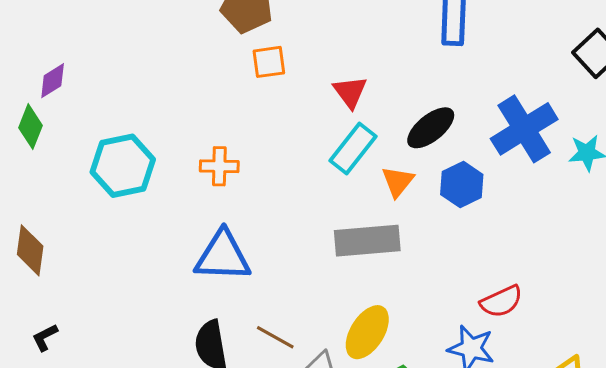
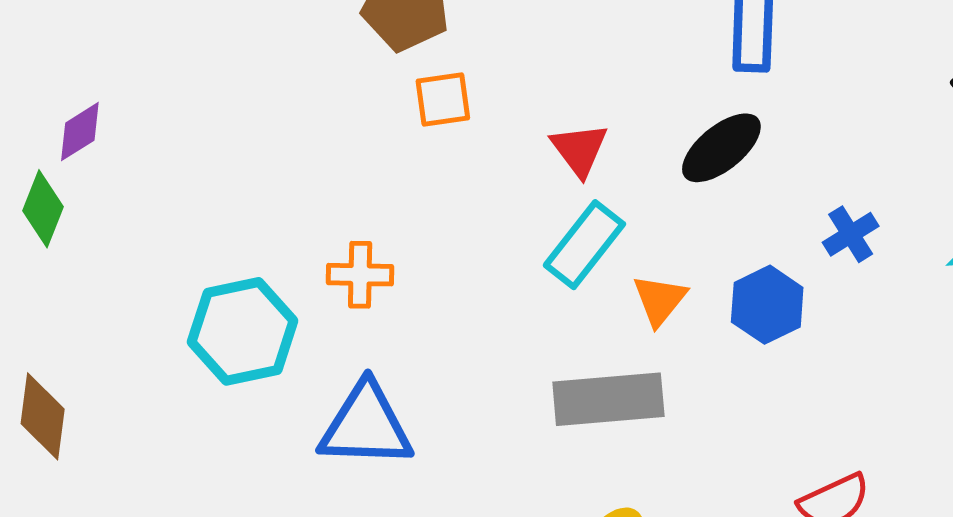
black ellipse: (431, 128) -> (721, 148), moved
blue cross: (524, 129) -> (851, 234), moved, size x0.5
cyan hexagon: (123, 166) -> (243, 331), moved

